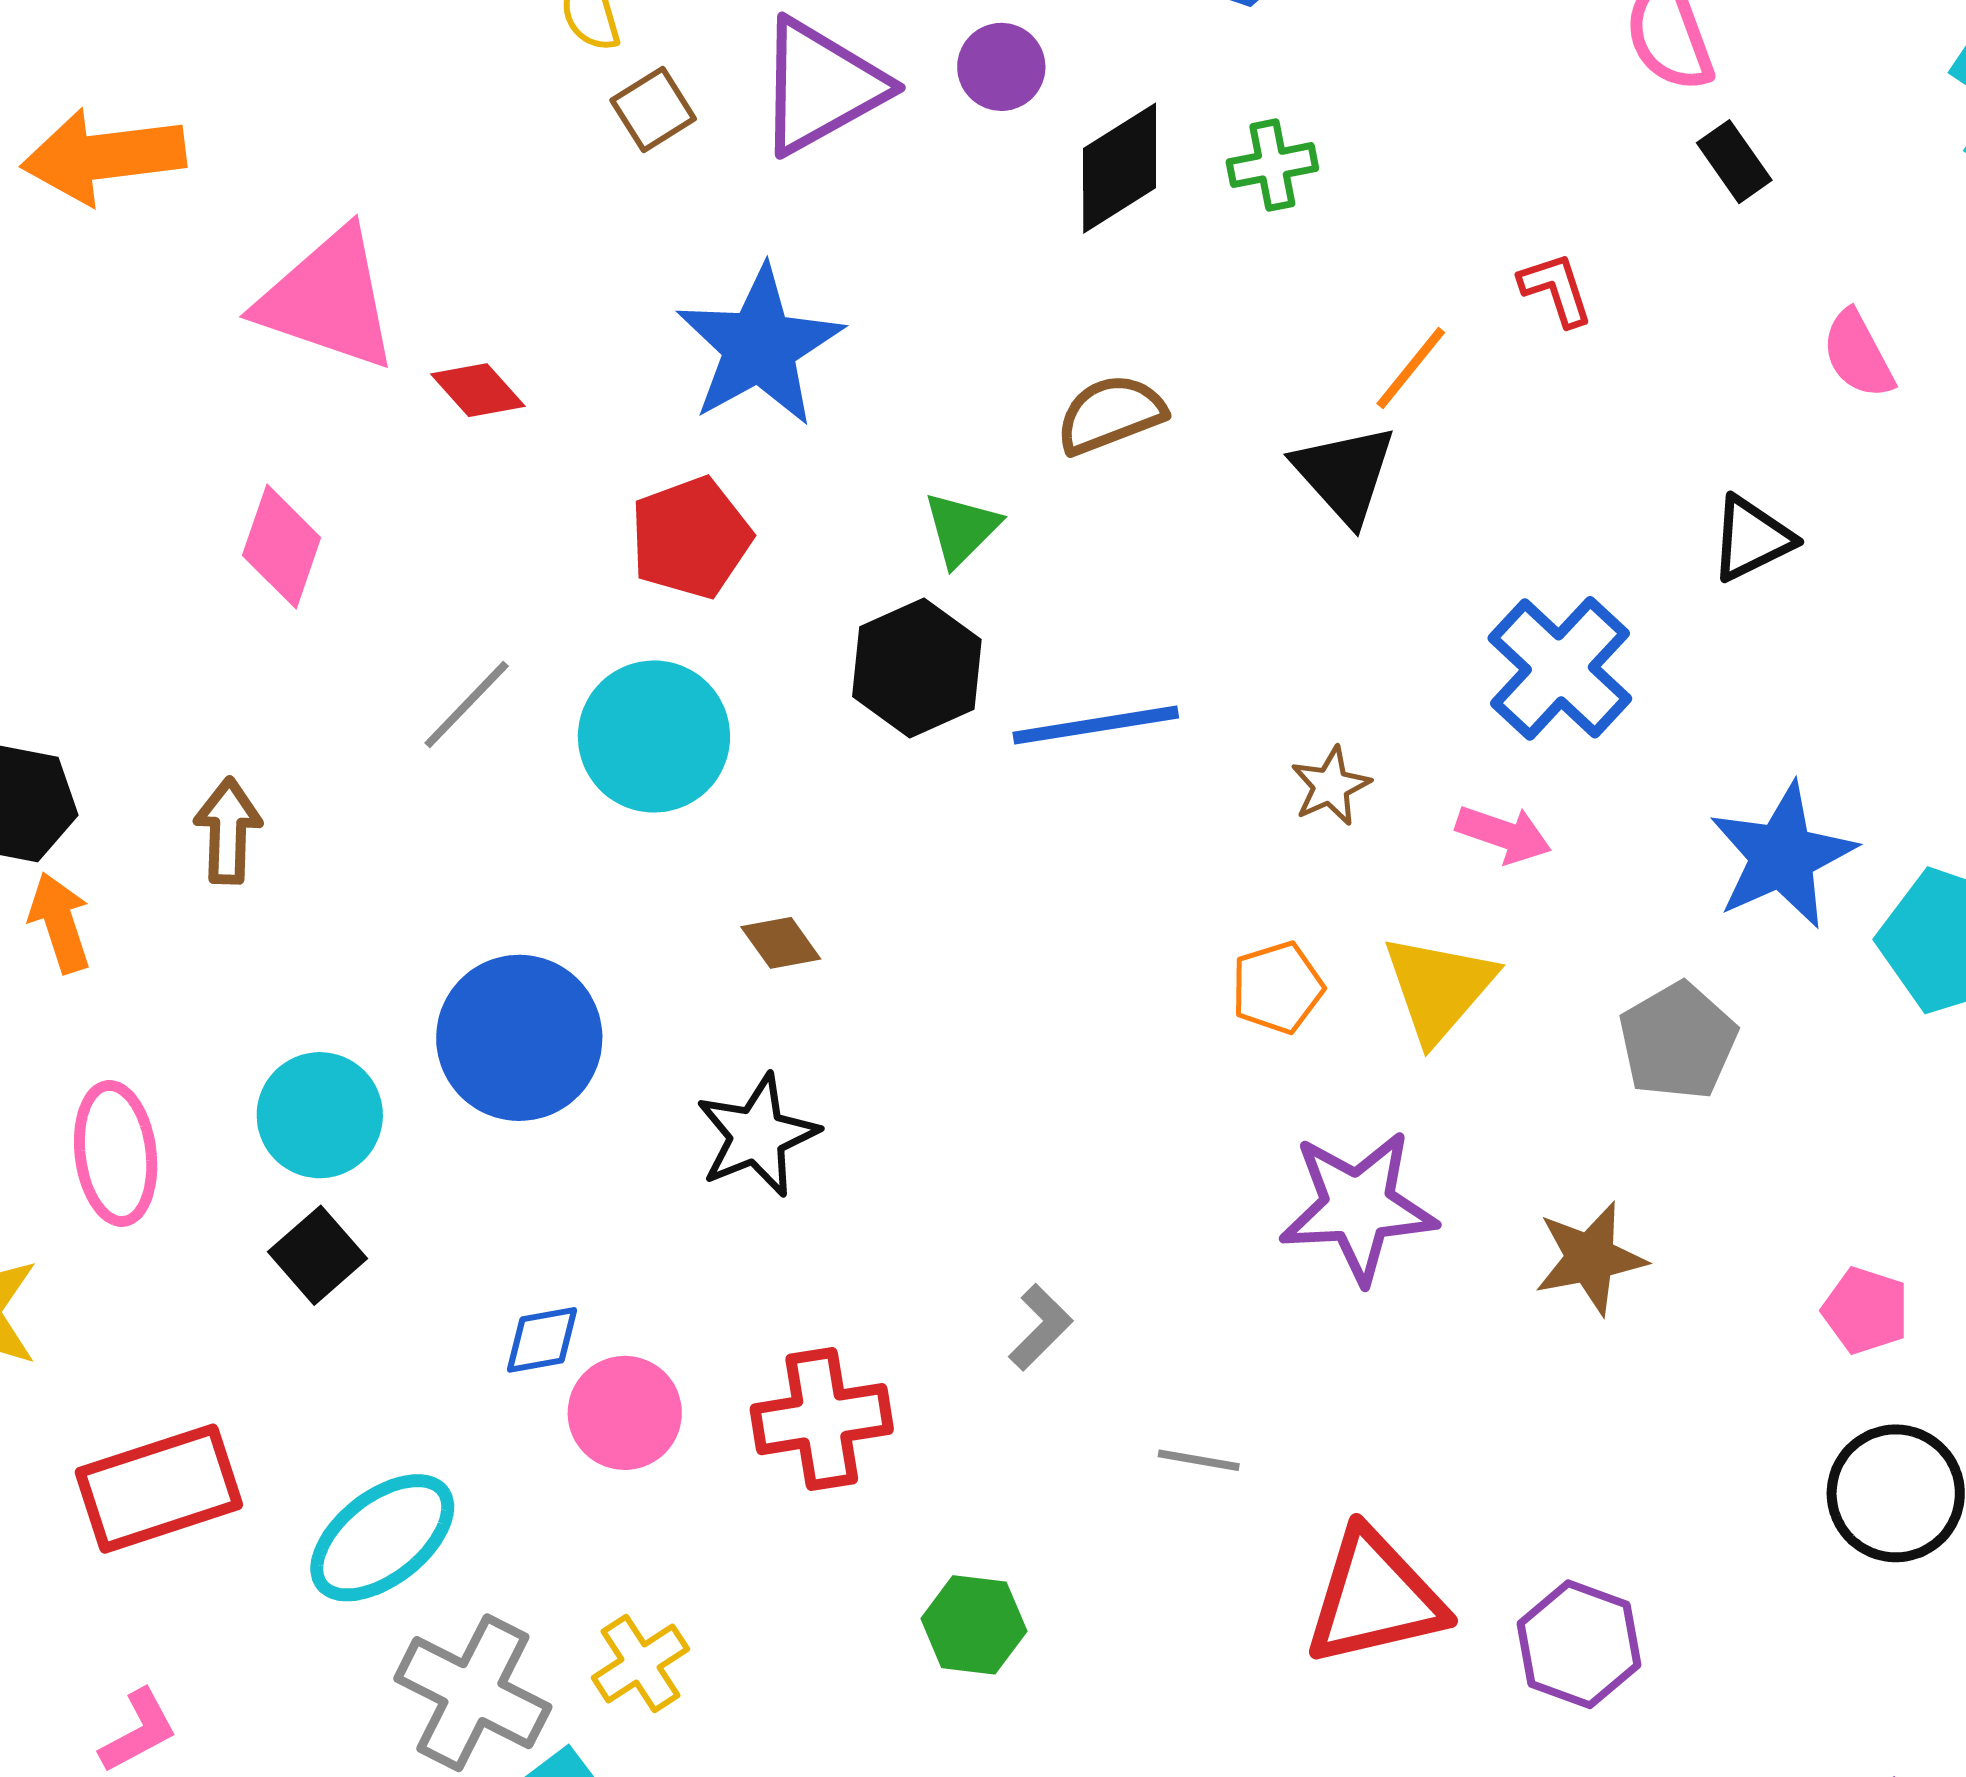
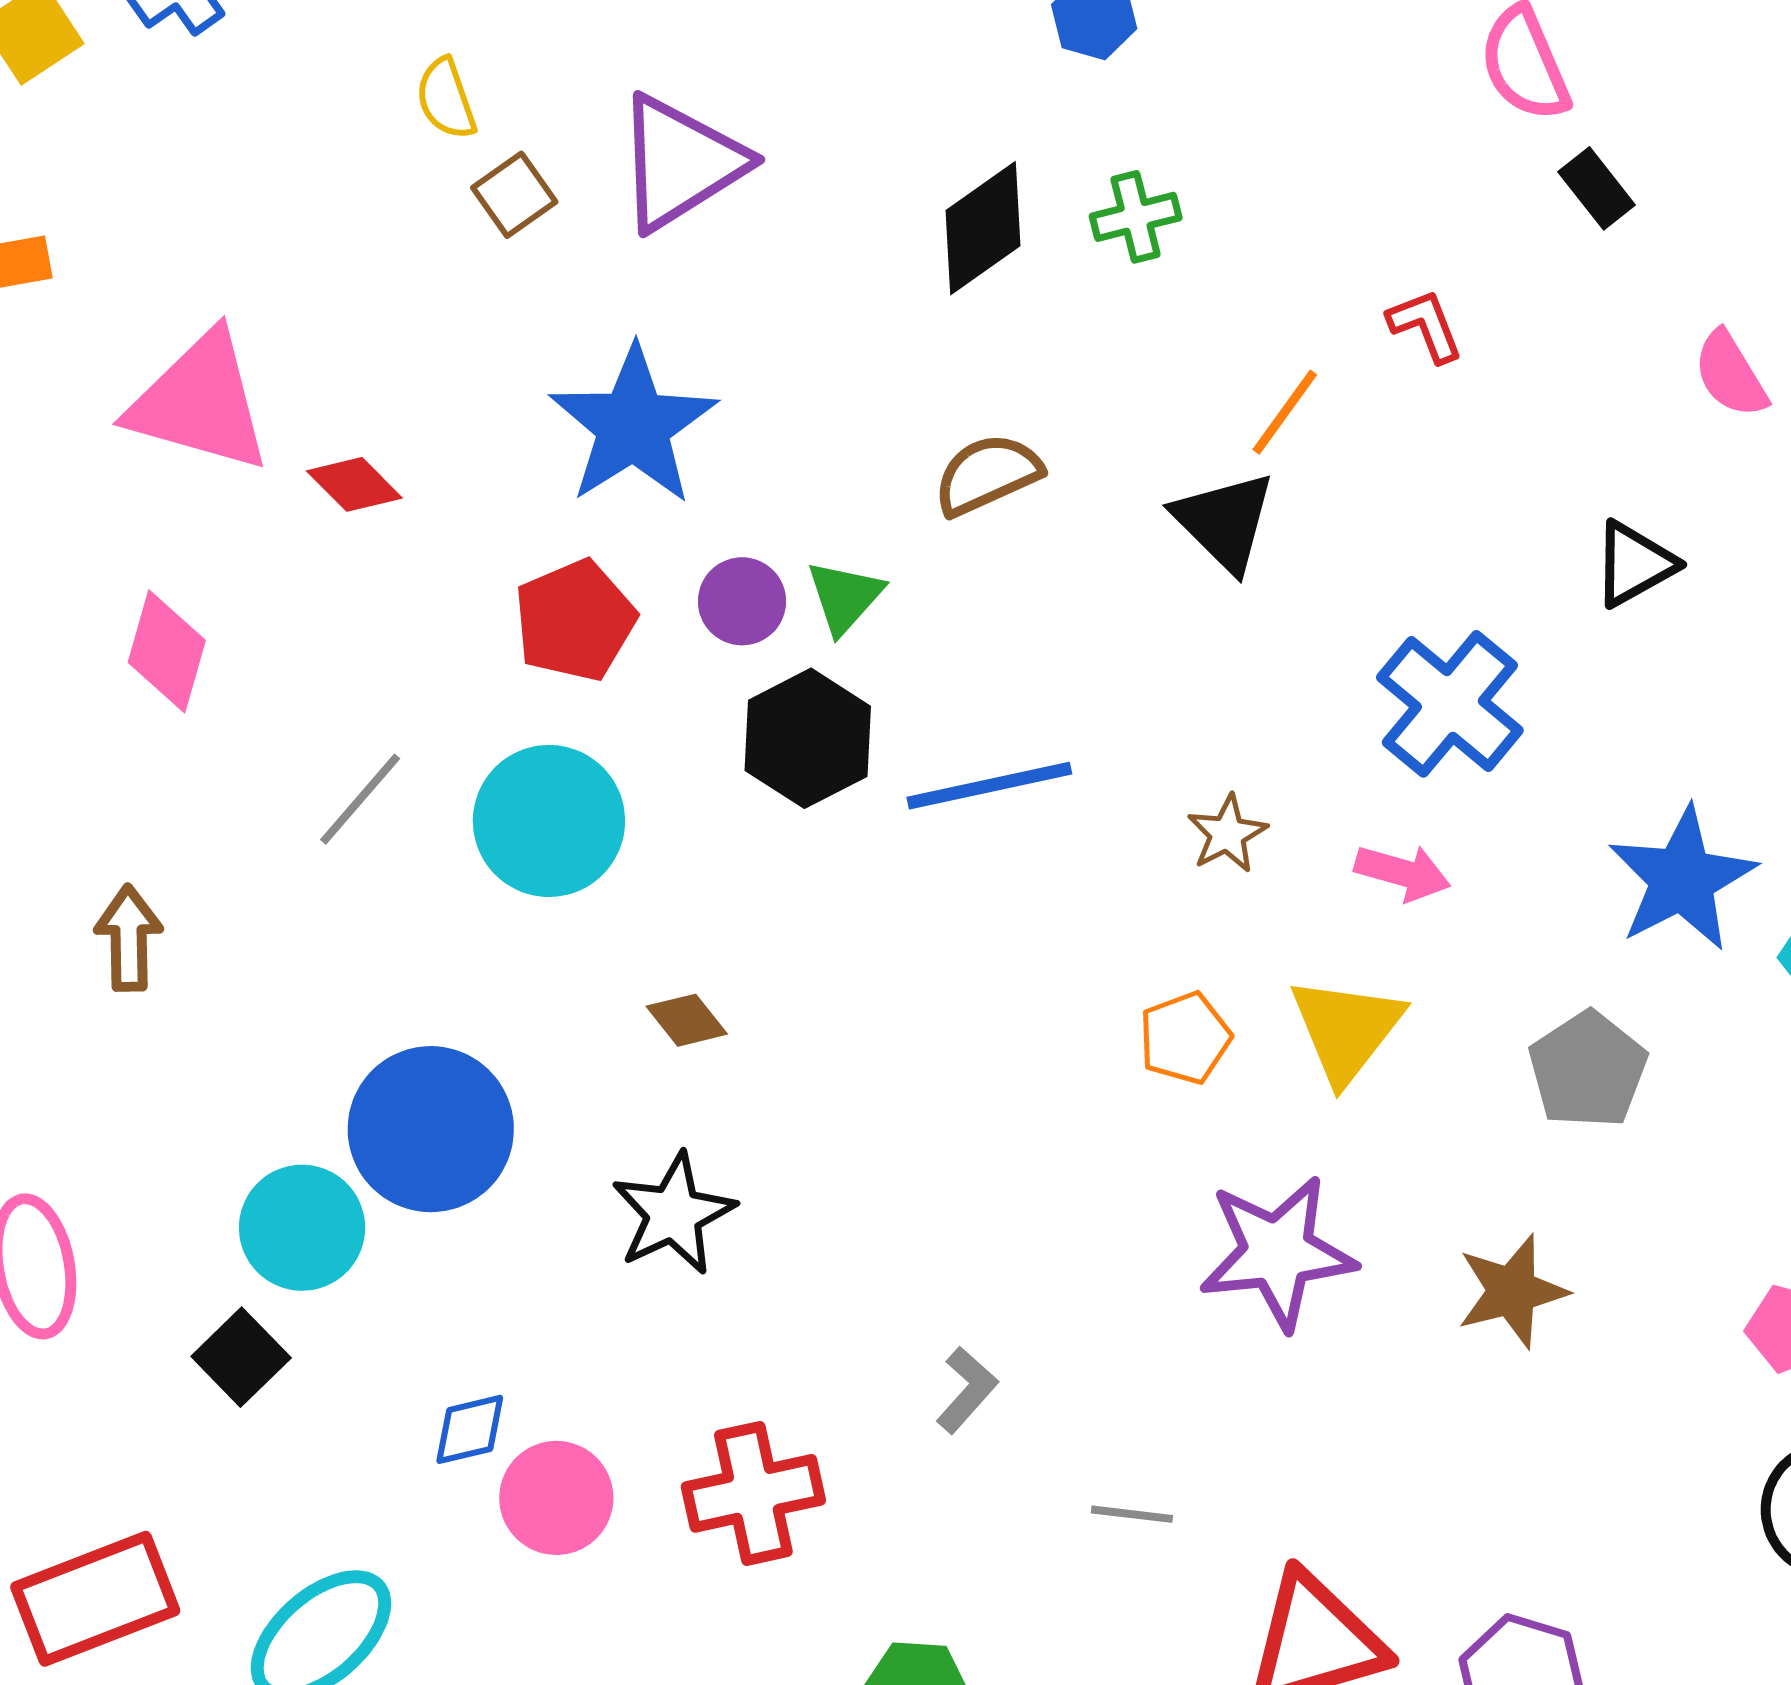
purple circle: (1001, 67) -> (742, 601), moved
cyan circle: (320, 1115) -> (302, 1228), moved

